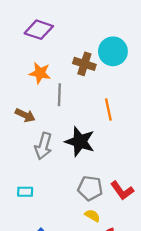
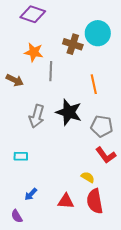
brown arrow: (25, 115) -> (15, 80), moved
gray pentagon: (90, 188) -> (102, 126), moved
yellow semicircle: (92, 216) -> (88, 177), moved

